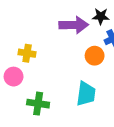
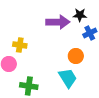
orange circle: (95, 56) -> (76, 56), moved
cyan trapezoid: (86, 94) -> (68, 78), turned -40

